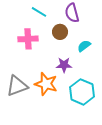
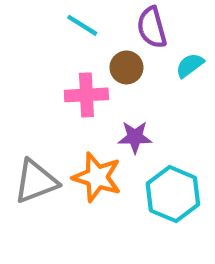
pink cross: (28, 39) -> (86, 95), moved
cyan semicircle: (84, 46) -> (190, 65), moved

